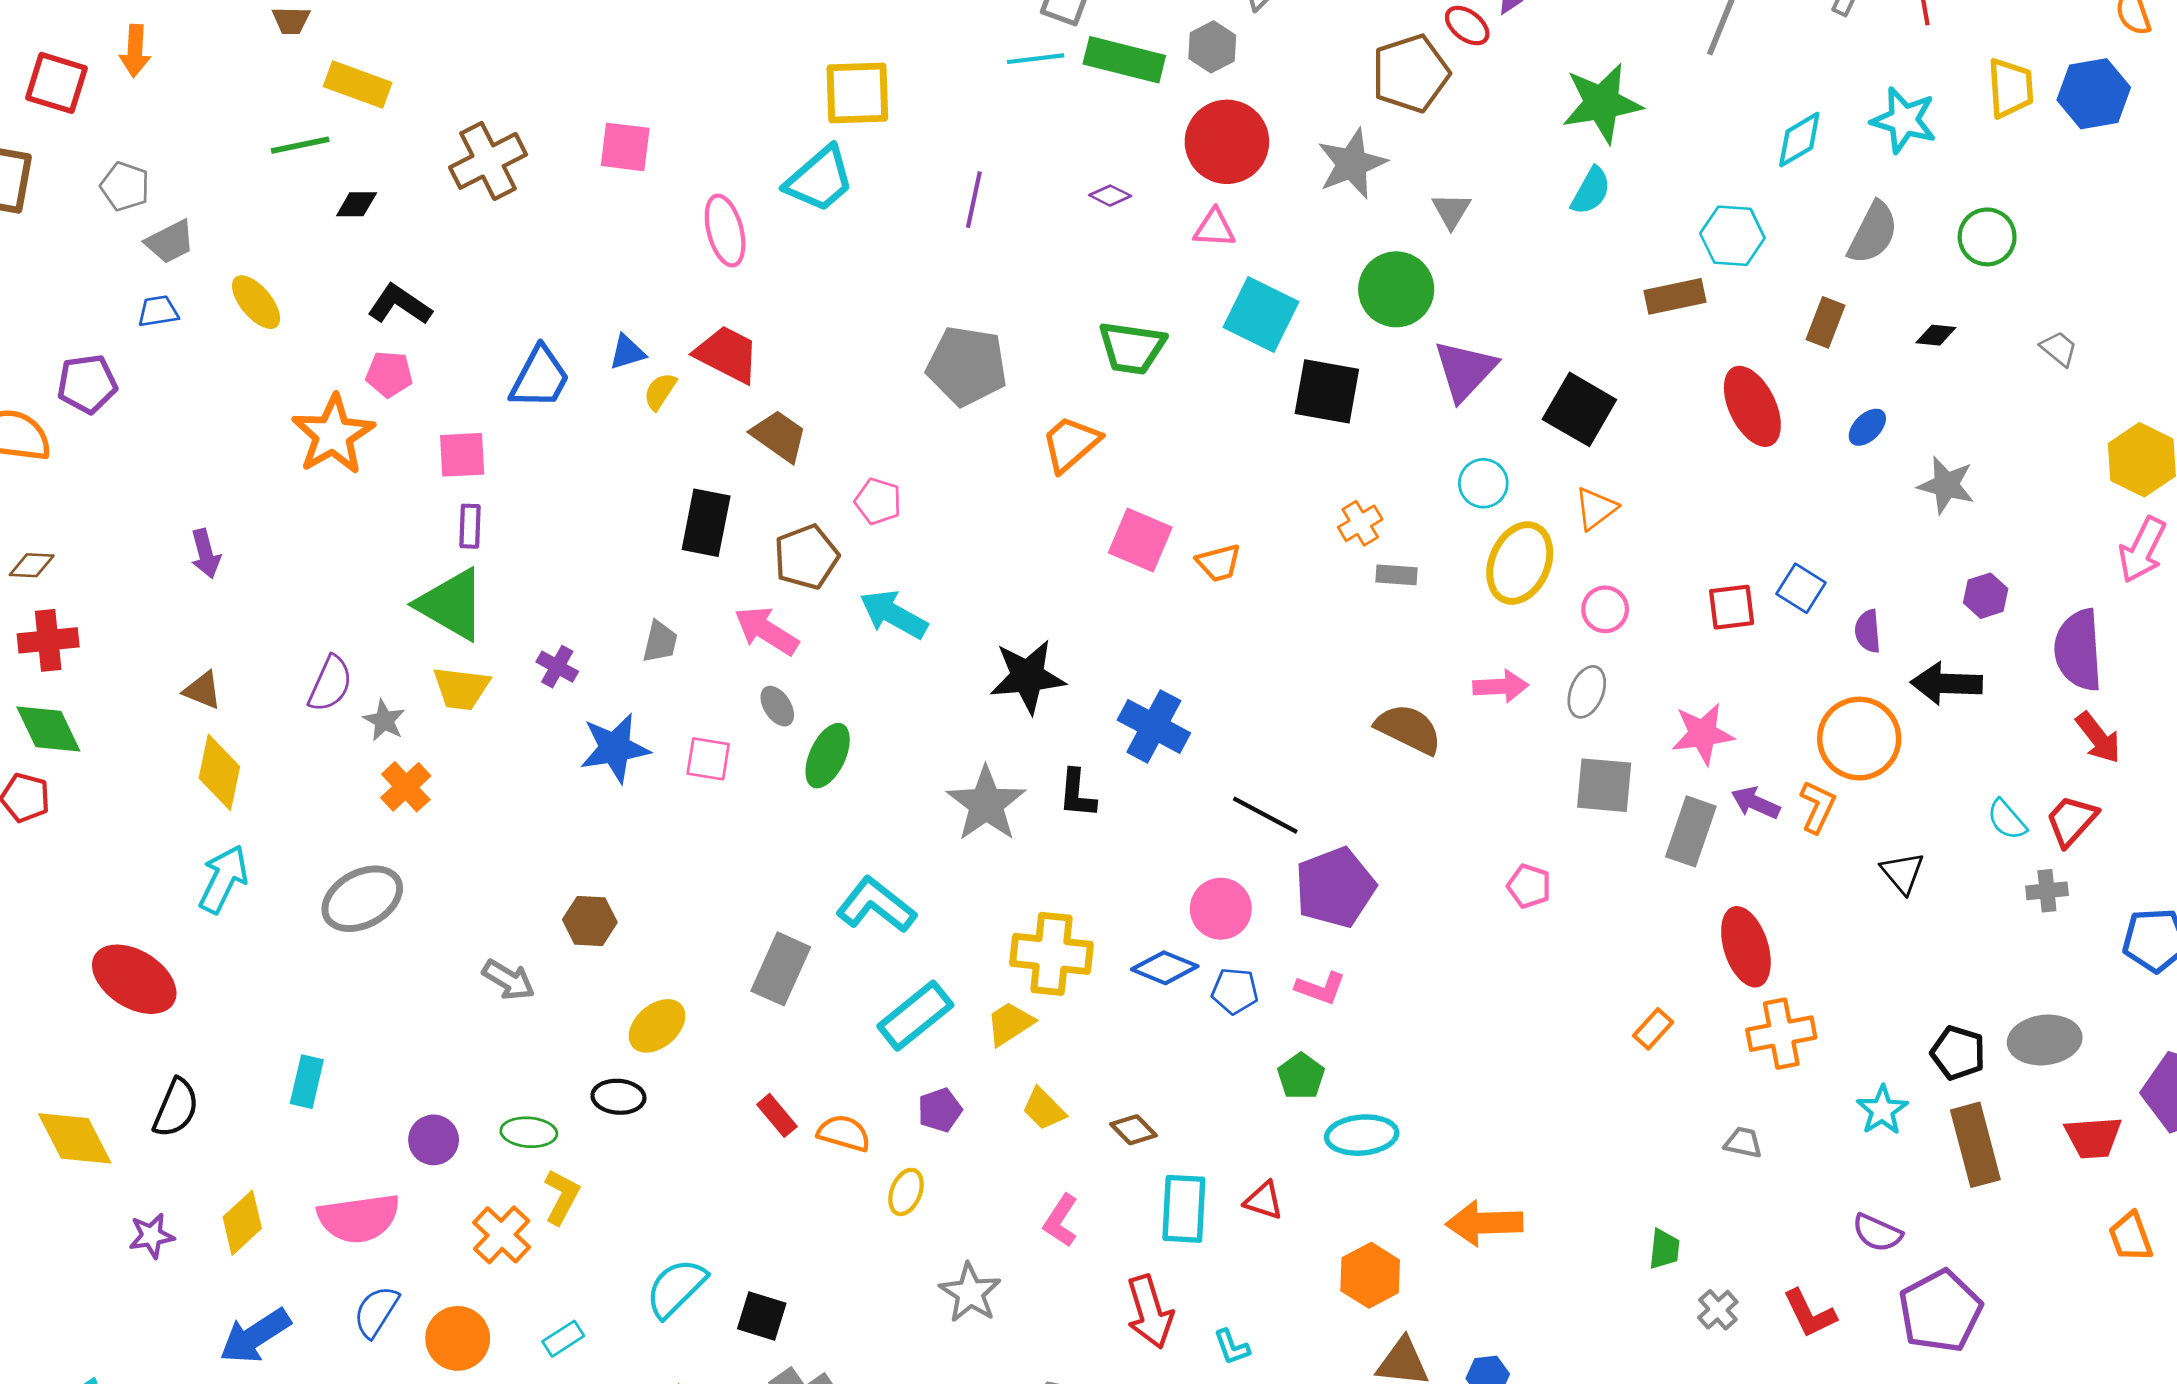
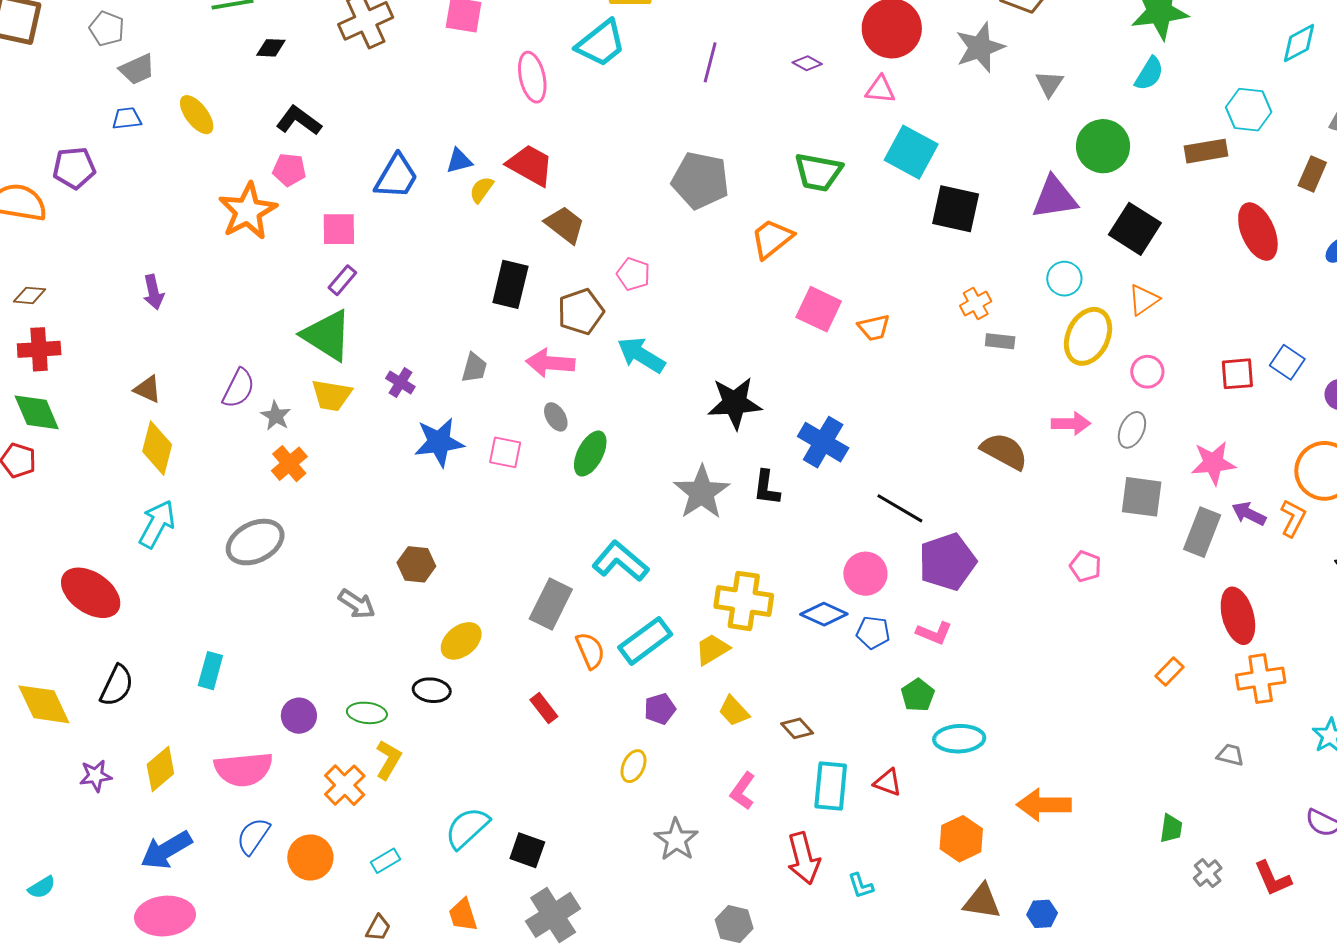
green circle: (1396, 289) -> (1103, 146), moved
purple triangle: (1465, 370) -> (1055, 198), turned 36
purple rectangle: (470, 526) -> (342, 280), turned 36
pink arrow: (766, 631) -> (550, 363), turned -30
orange semicircle: (844, 1133) -> (590, 651), moved, turned 48

